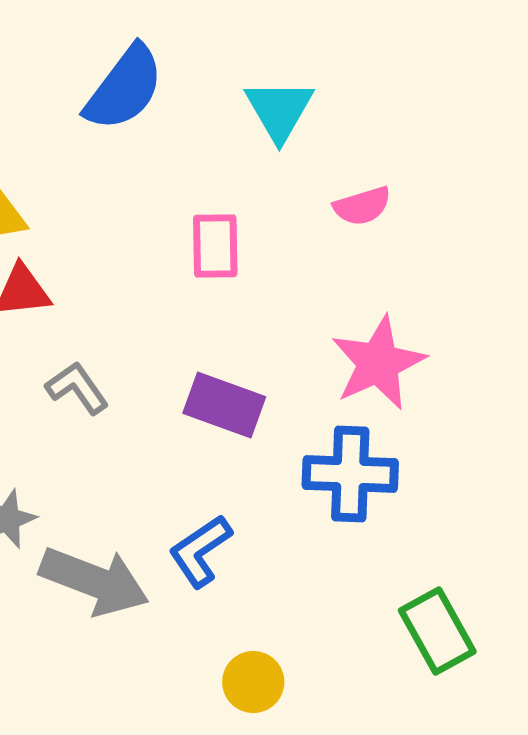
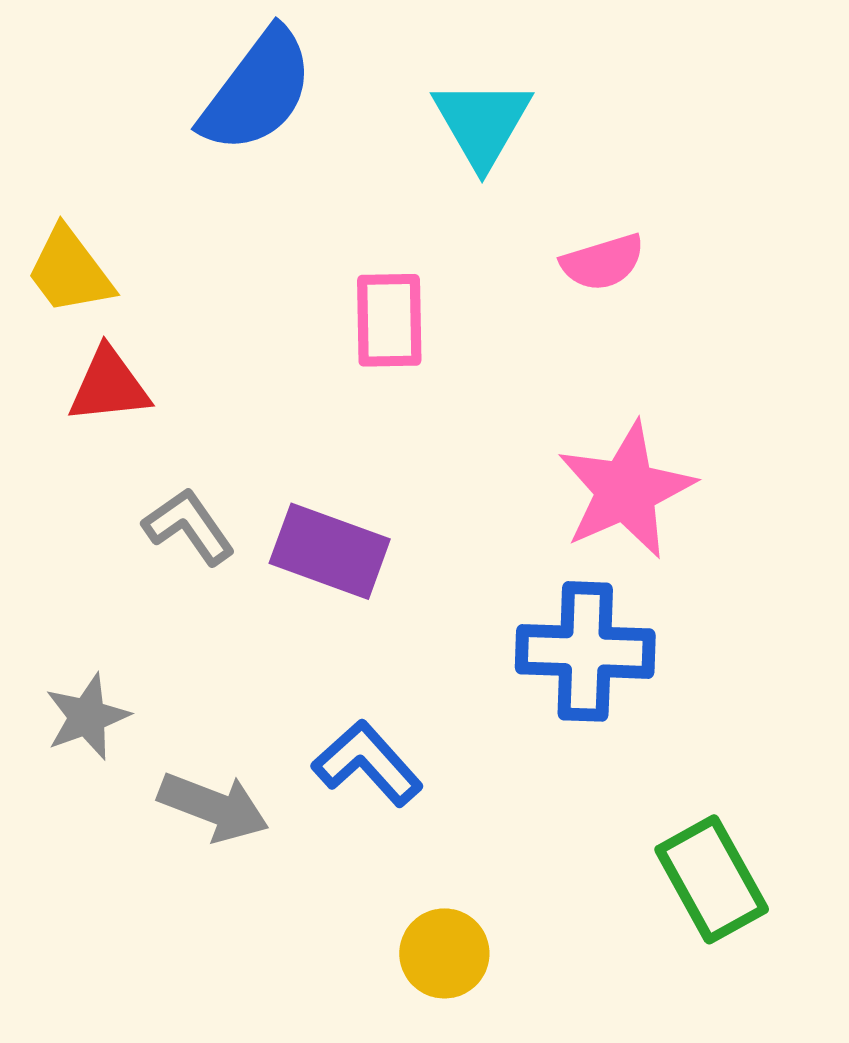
purple rectangle: (224, 405) -> (330, 551), moved
blue L-shape: (200, 551) -> (367, 763), turned 82
gray arrow: (94, 581) -> (213, 807), size x0.7

